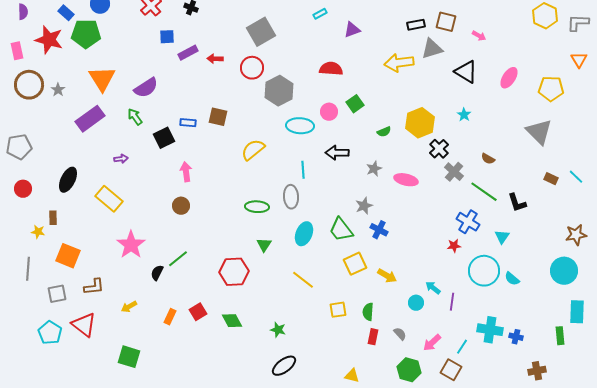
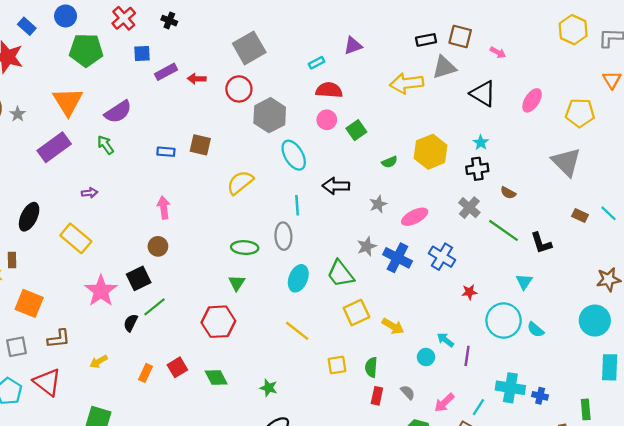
cyan rectangle: (320, 14) -> (316, 63), moved
green pentagon: (86, 34) -> (86, 50), moved
pink circle: (329, 112) -> (327, 120), moved
cyan ellipse: (300, 126) -> (294, 155), turned 56
black square: (164, 138) -> (139, 278), moved
black cross: (439, 149) -> (477, 169), moved, turned 36
pink ellipse: (406, 180) -> (415, 217), turned -40
blue cross: (468, 222) -> (442, 257), moved
blue cross: (379, 230) -> (397, 258), moved, size x1.4
green triangle: (264, 245) -> (237, 283), moved
green rectangle: (560, 336) -> (586, 409), moved

